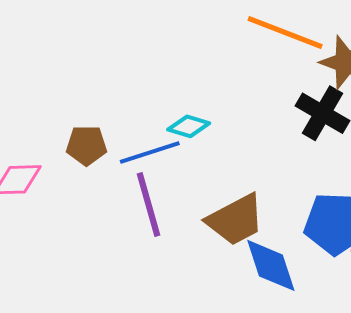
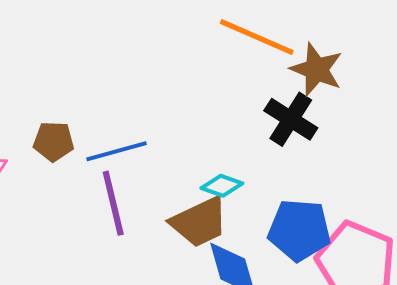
cyan diamond: (189, 126) -> (222, 186), moved

